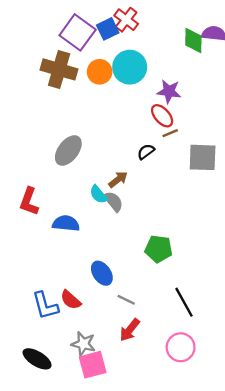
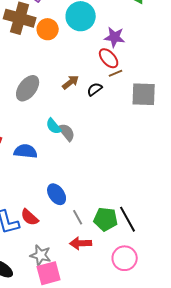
orange circle: (100, 72) -> (48, 29), moved
brown arrow: (118, 179) -> (71, 82), moved
green pentagon: (159, 249) -> (106, 219), moved
gray line: (126, 300) -> (78, 217), turned 35
red arrow: (130, 330) -> (81, 243), turned 50

